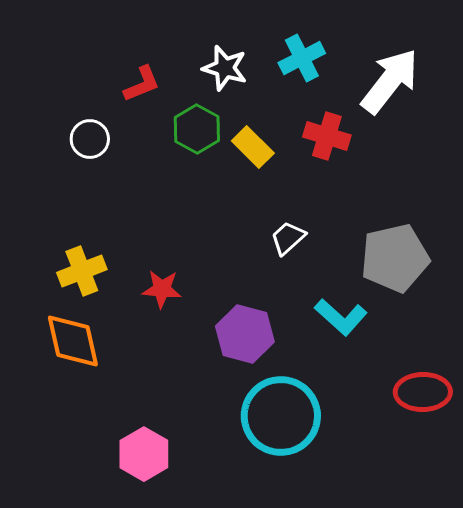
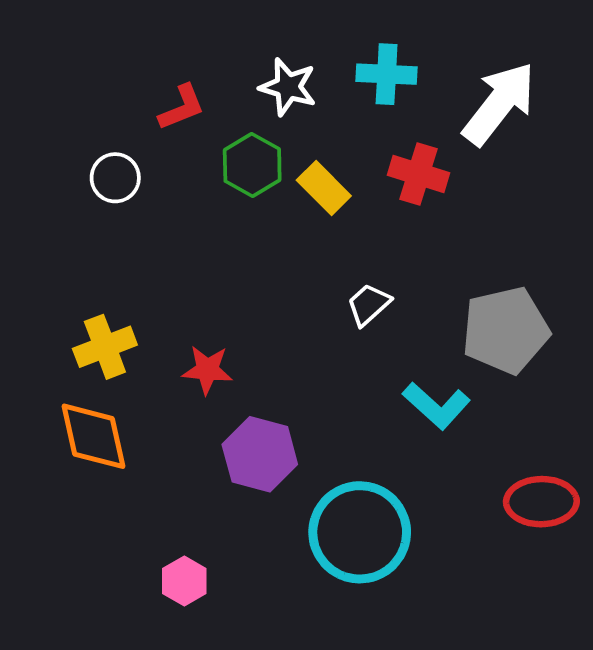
cyan cross: (302, 58) -> (387, 74), turned 30
purple hexagon: (245, 334) -> (260, 454), moved
pink hexagon: (144, 454) -> (184, 581), size x0.7

